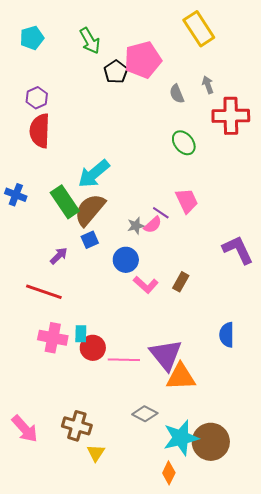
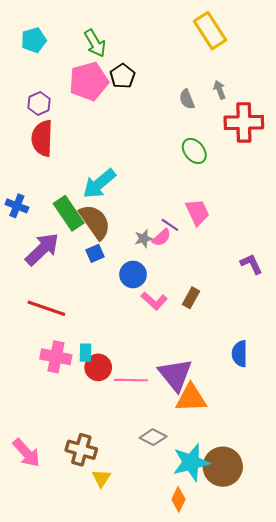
pink pentagon: (143, 60) -> (89, 81), moved
brown semicircle: (90, 210) -> (95, 222), turned 105
purple L-shape: (238, 250) -> (251, 264), size x0.7
purple arrow: (59, 256) -> (42, 249), moved, size x1.8

